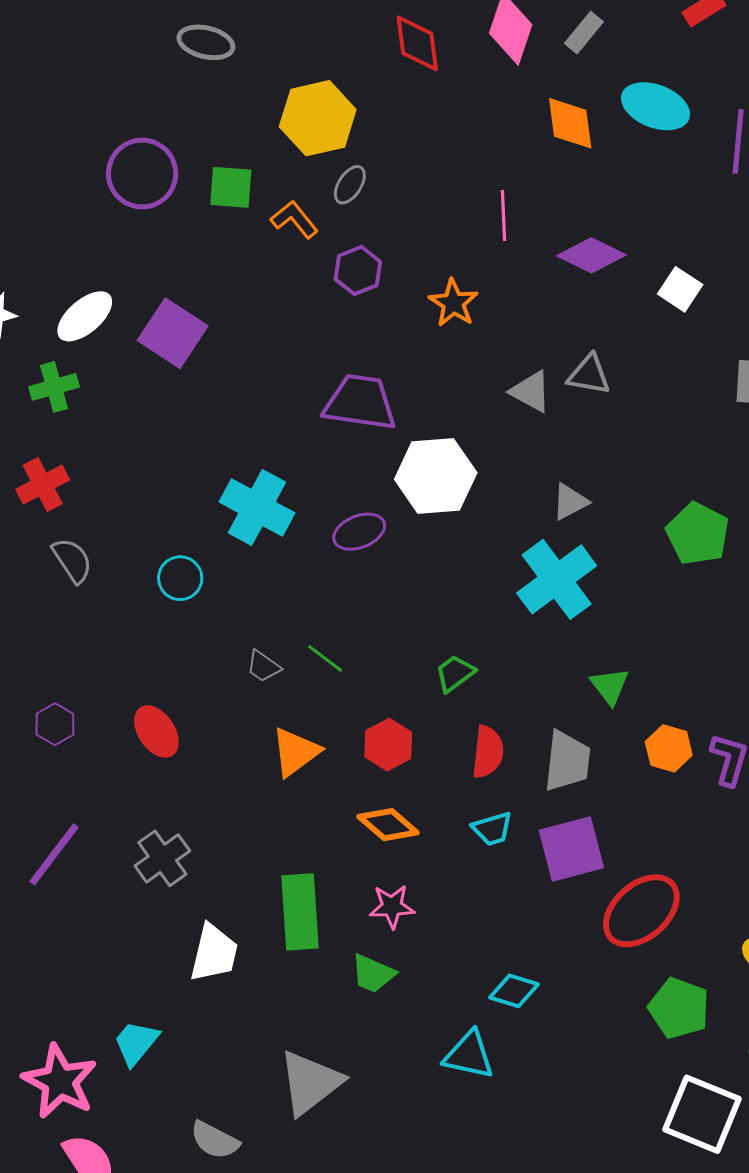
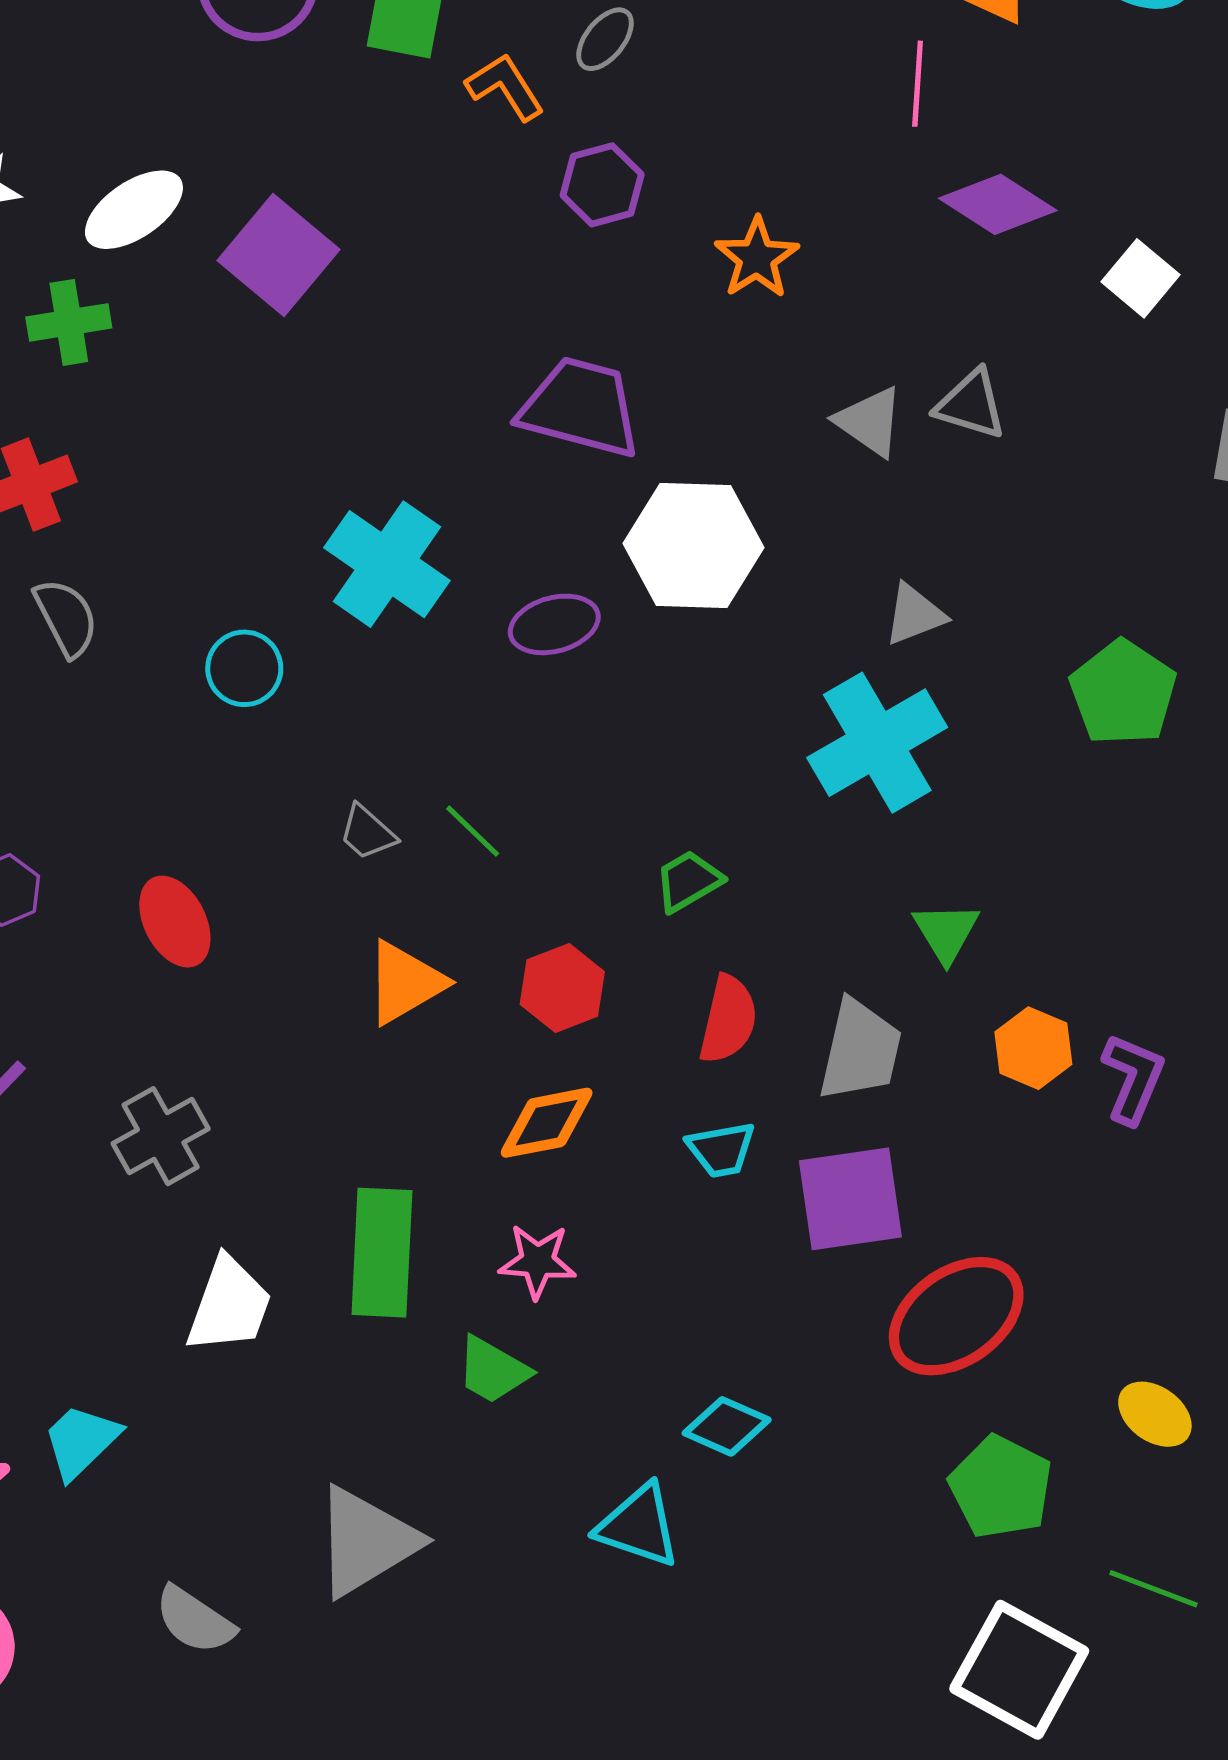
pink line: (503, 216) -> (918, 84), moved
orange diamond: (388, 825) -> (547, 1123), turned -58

